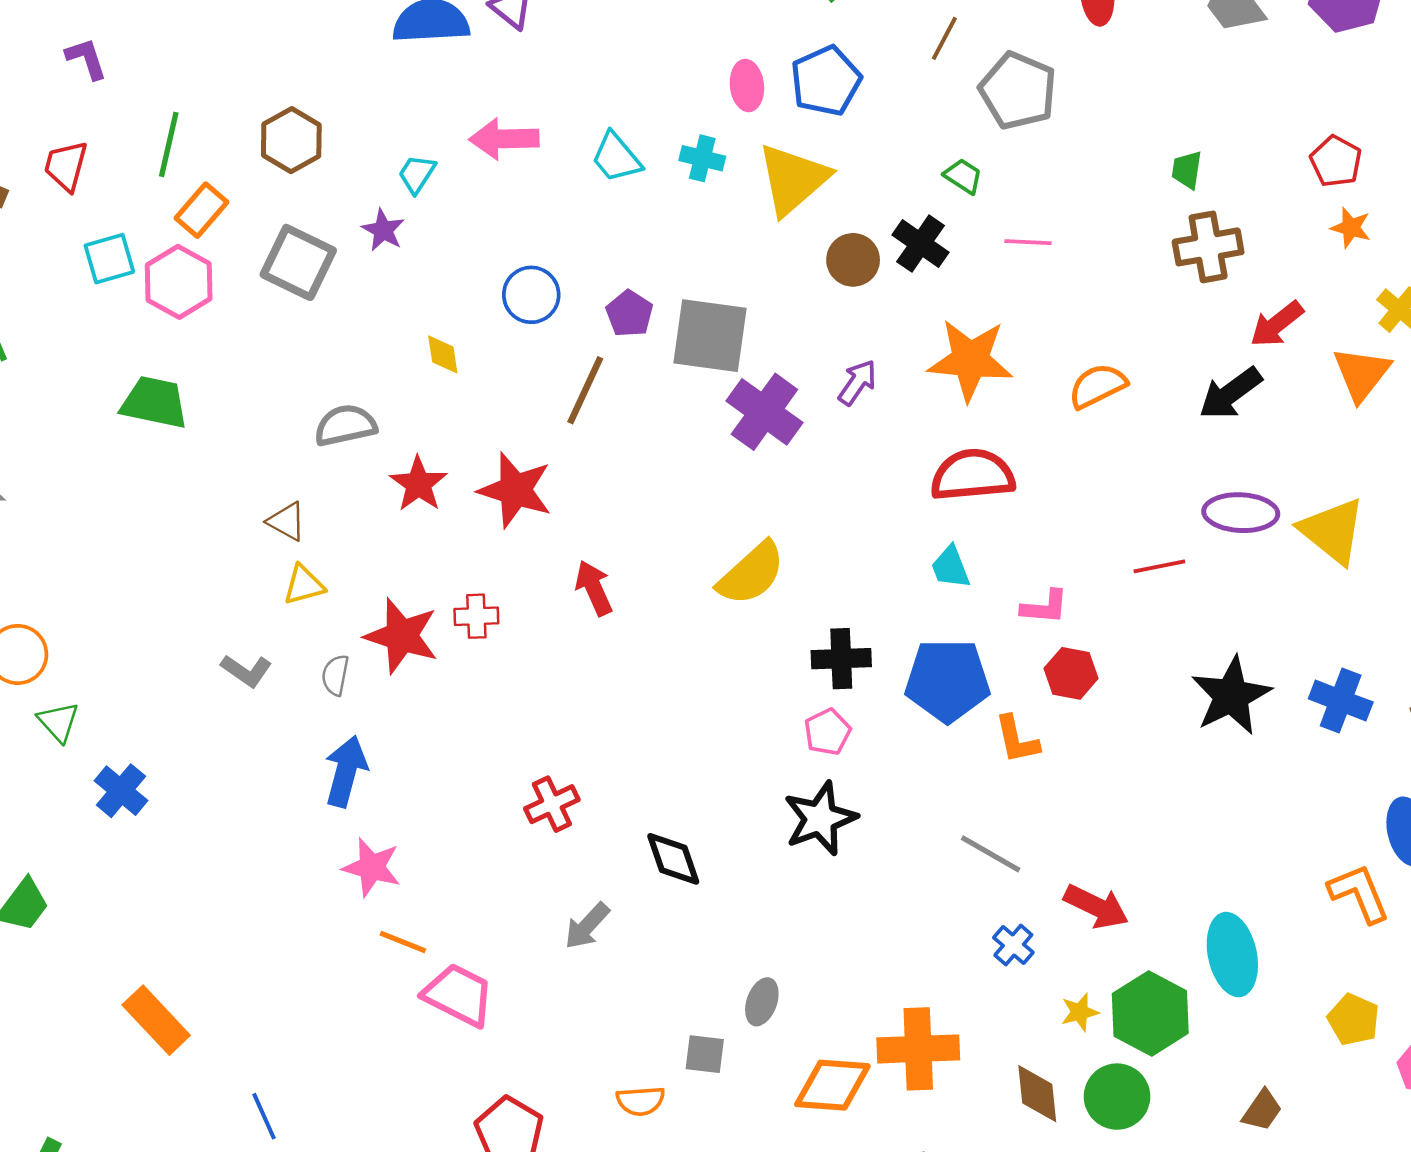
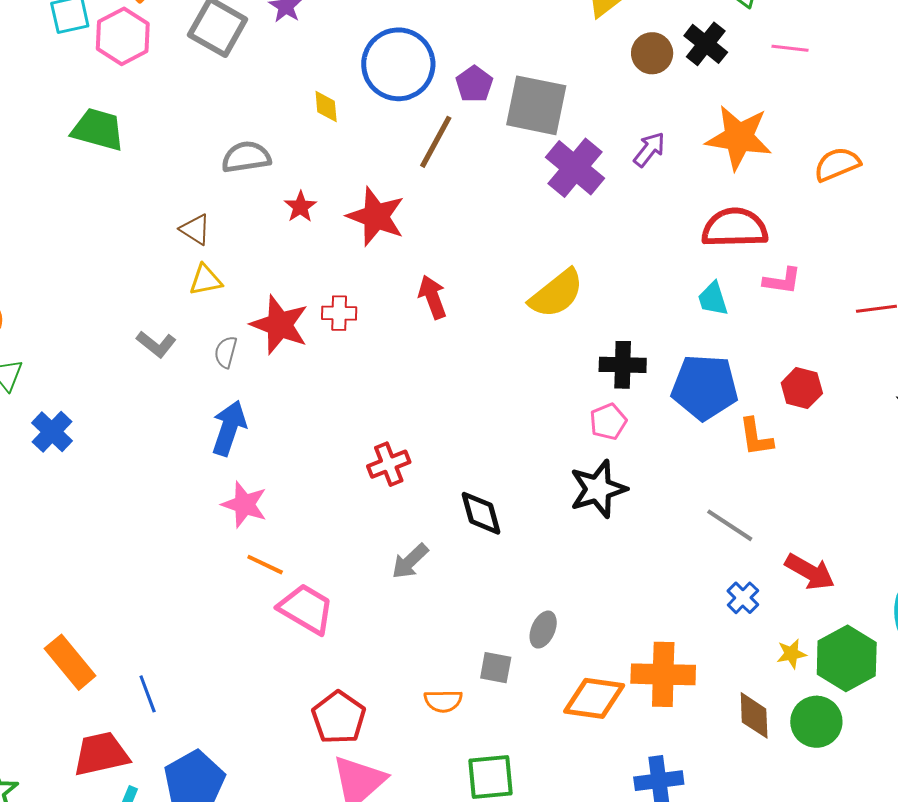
blue circle: (531, 295) -> (398, 64), size x1.6
red star: (418, 484) -> (300, 207), size x0.7
pink L-shape: (1045, 607) -> (782, 281), moved
orange rectangle: (156, 1020) -> (70, 662), moved

